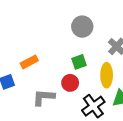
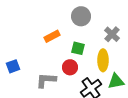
orange rectangle: (29, 62) -> (52, 36), moved
green square: (79, 62) -> (78, 48), turned 32

